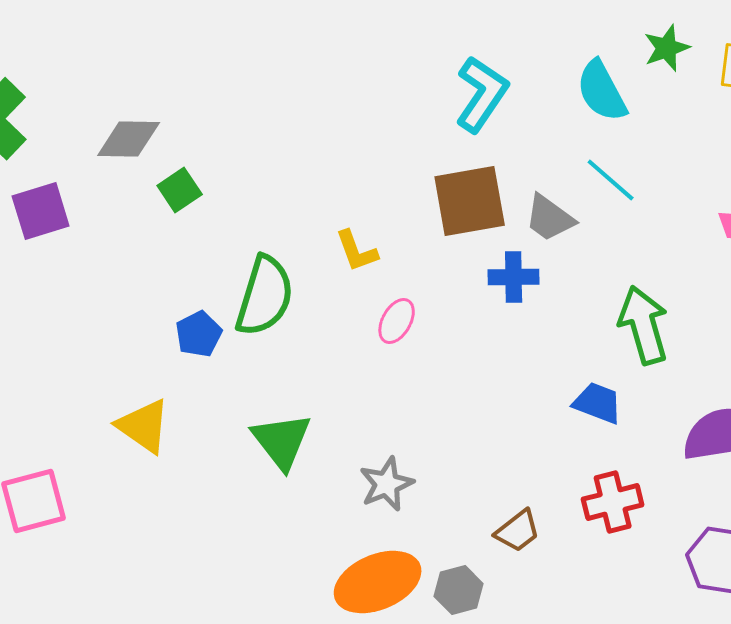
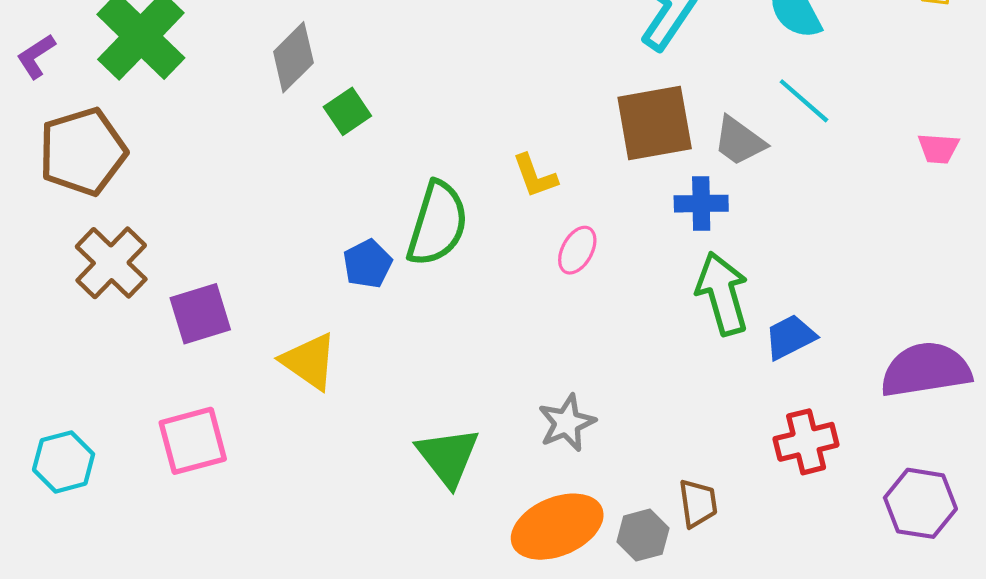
gray diamond: (129, 139) -> (293, 57), turned -46
purple square: (41, 211) -> (200, 314), moved
green arrow: (644, 325) -> (722, 294), moved
blue trapezoid: (598, 403) -> (790, 337), turned -48
green triangle: (282, 441) -> (448, 457), moved
brown trapezoid: (518, 531) -> (698, 503), moved, turned -60

